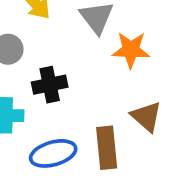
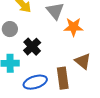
black cross: (50, 85) -> (32, 47), turned -30

